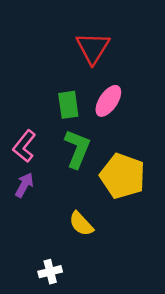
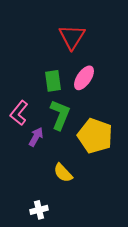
purple arrow: (24, 185) -> (36, 137), moved

